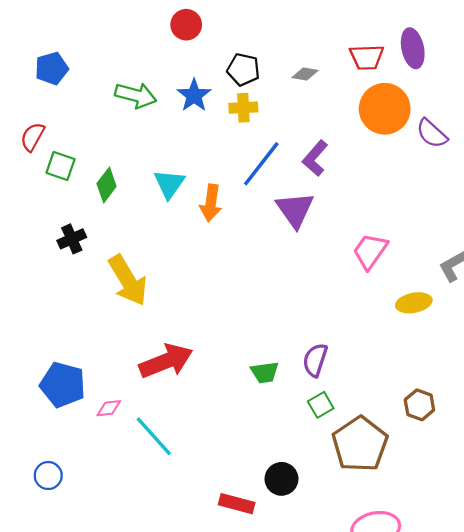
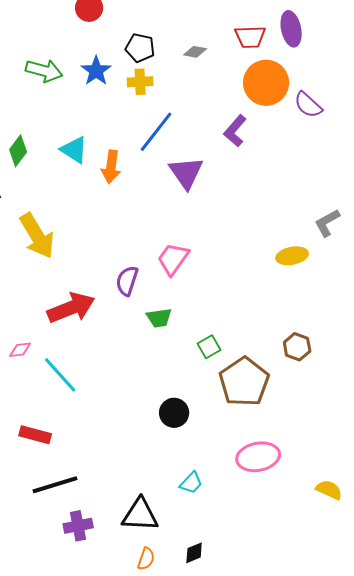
purple L-shape: (315, 158) -> (235, 131), moved
cyan triangle: (169, 184) -> (74, 150), turned -32
pink trapezoid: (370, 251) -> (173, 259), moved
purple semicircle: (315, 360) -> (127, 281), moved
red rectangle: (237, 504) -> (35, 435), moved

